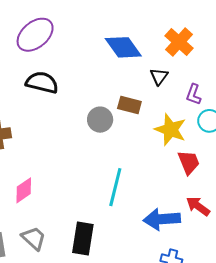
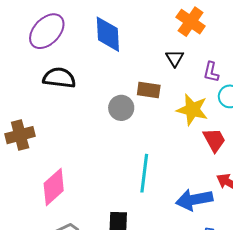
blue diamond: (123, 47) -> (108, 34), moved, turned 39
pink diamond: (24, 190) -> (54, 187), size x1.4

